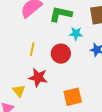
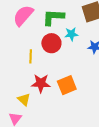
red circle: (61, 54) -> (51, 43), moved
orange square: (73, 97) -> (67, 85), moved

